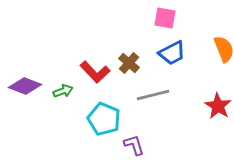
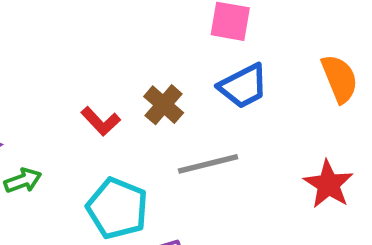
red L-shape: (95, 72) -> (101, 121), size x0.7
green arrow: (63, 91) -> (23, 181), moved

